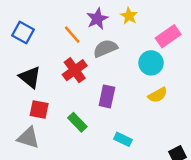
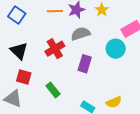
orange line: (72, 35) -> (55, 11), moved, turned -56
yellow semicircle: (158, 95) -> (114, 102), moved
purple rectangle: (107, 96) -> (85, 64), moved

